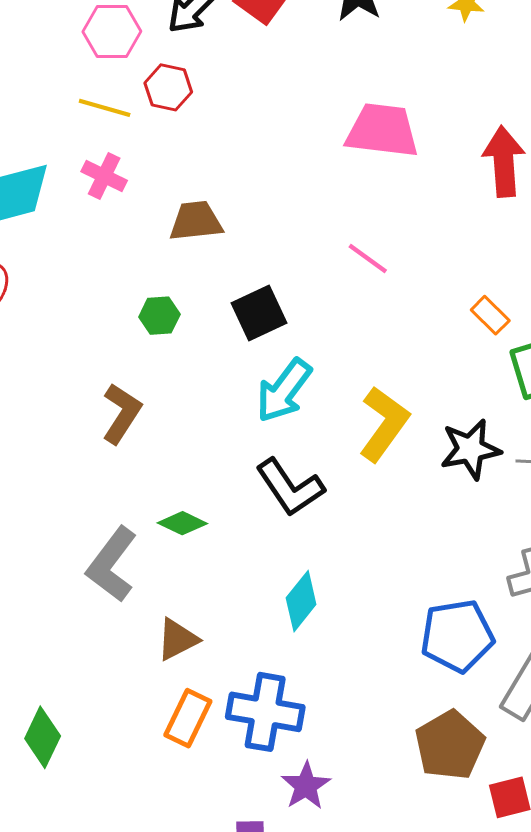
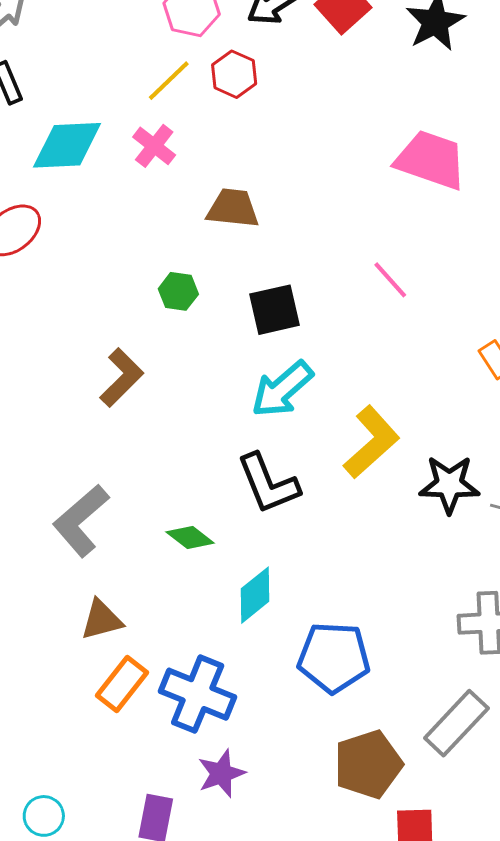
yellow line: (105, 108) -> (169, 81), turned -72
green diamond: (182, 523) -> (190, 537), moved
blue pentagon: (457, 636) -> (334, 657), moved
brown triangle: (177, 639) -> (101, 620), moved

